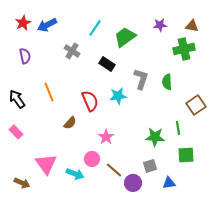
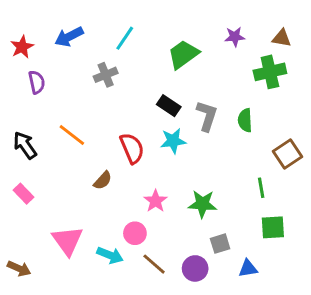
red star: (23, 23) -> (22, 47), moved
cyan line: (95, 28) -> (125, 38), moved
gray cross: (72, 51) -> (106, 75), turned 35
black rectangle: (107, 64) -> (169, 106), moved
orange line: (49, 92) -> (72, 135), turned -30
green star: (155, 137) -> (202, 204), moved
brown line: (114, 170) -> (154, 264), moved
brown arrow: (22, 183) -> (19, 268), moved

